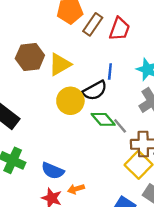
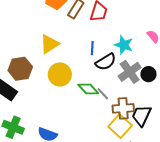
brown hexagon: (30, 57) -> (20, 69), moved
black semicircle: (95, 91) -> (106, 62), moved

